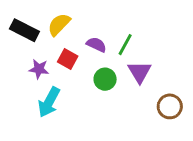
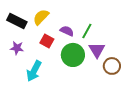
purple star: (39, 69) -> (17, 48), moved
green circle: (105, 79) -> (73, 55), size x1.5
brown circle: (170, 106) -> (112, 66), moved

